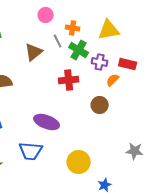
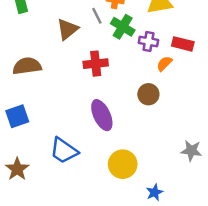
red cross: (69, 80) -> (96, 64), moved
purple ellipse: (47, 122) -> (102, 115), moved, turned 45
blue trapezoid: (31, 151) -> (64, 151), turned 30

